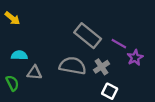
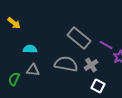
cyan semicircle: (19, 55) -> (30, 49), moved
green semicircle: (12, 83) -> (14, 79), turned -128

